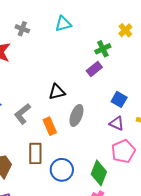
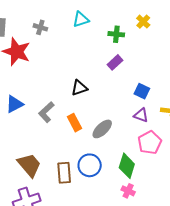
green cross: (103, 49) -> (116, 34), moved, turned 35
gray ellipse: (76, 115) -> (102, 129), moved, turned 30
brown rectangle: (35, 153) -> (64, 173), moved

